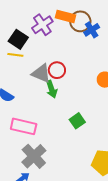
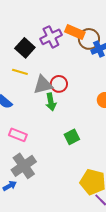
yellow line: (15, 55) -> (20, 72), moved
gray triangle: (41, 73) -> (43, 85), turned -45
pink rectangle: (24, 126) -> (18, 135), size x0.7

